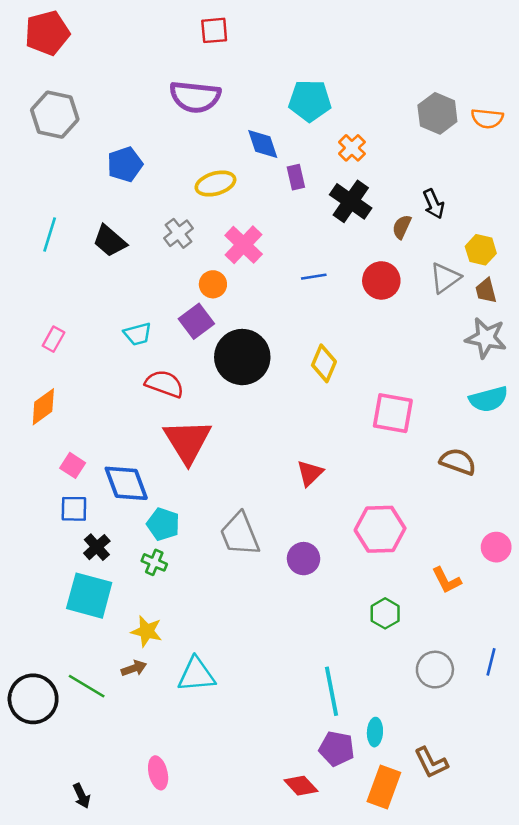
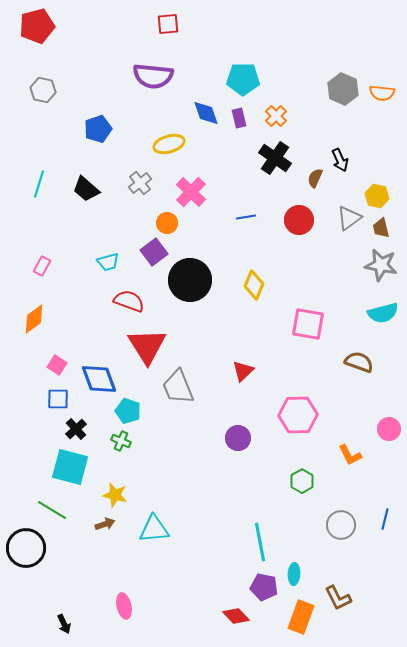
gray hexagon: (55, 115) -> (43, 90), size x0.7
purple rectangle: (296, 177) -> (239, 118), moved
gray trapezoid: (240, 534) -> (178, 387), moved
green line: (87, 686) -> (52, 510), moved

